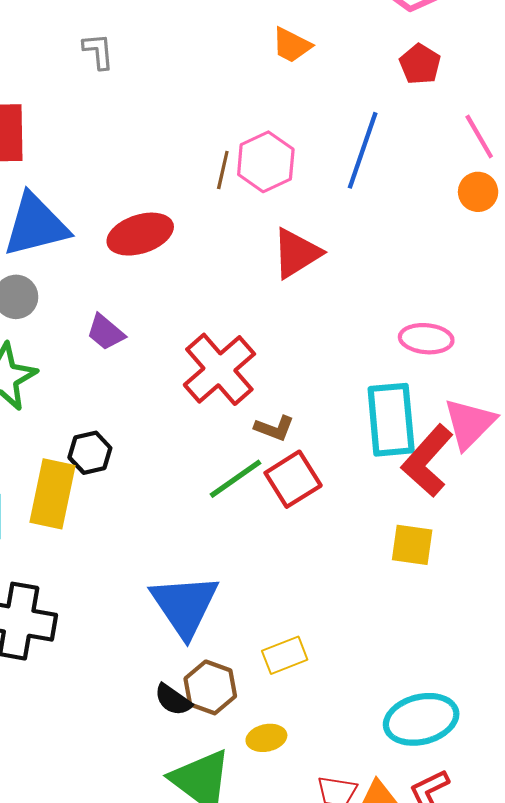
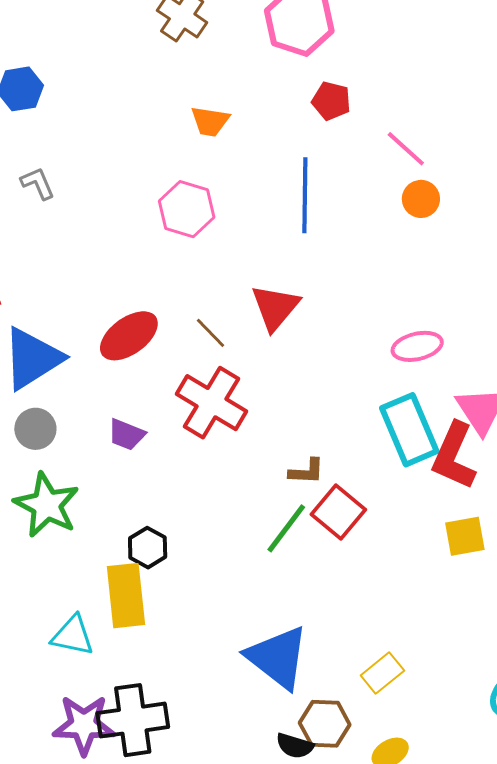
pink hexagon: (266, 162) -> (187, 209), moved
brown line: (223, 170) -> (210, 333), moved, turned -39
red cross: (219, 369) -> (212, 403), moved

